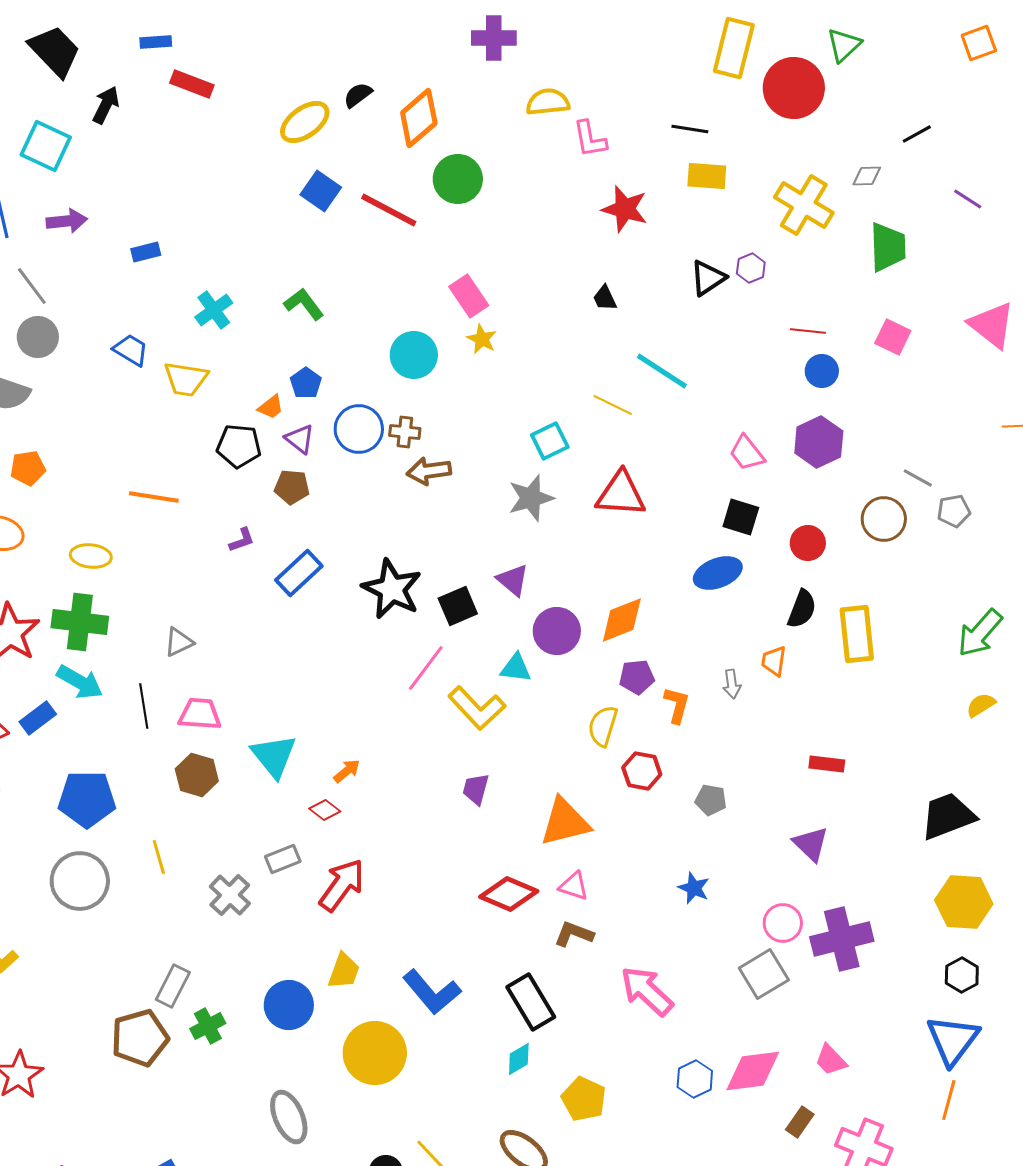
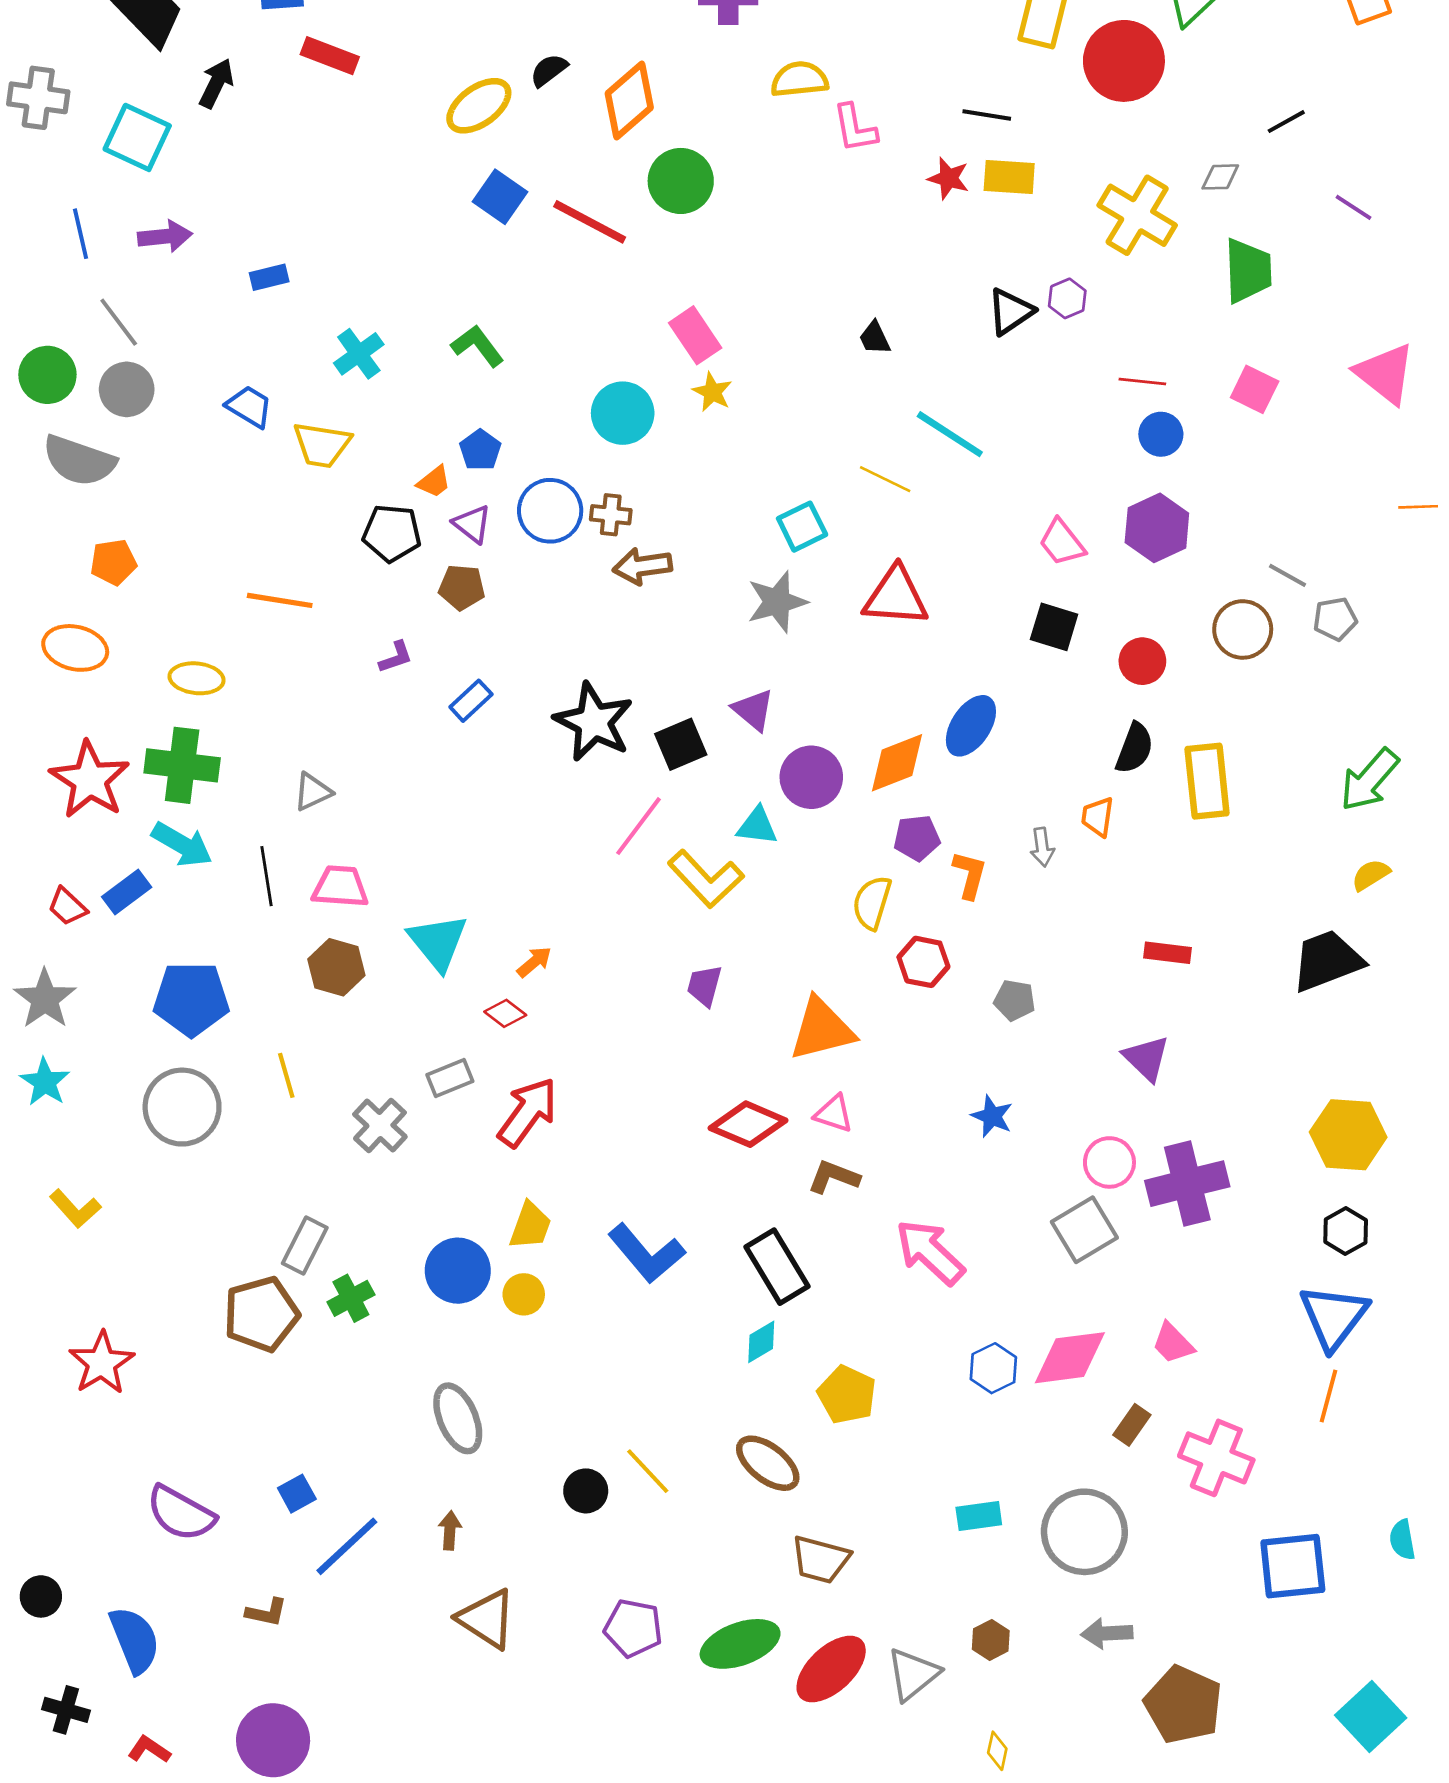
red star: (625, 209) -> (949, 178), moved, size x0.7
blue rectangle: (299, 573) -> (471, 701), size x0.7
blue ellipse: (718, 573) -> (971, 726), moved, turned -36
black trapezoid: (948, 816) -> (1327, 961), moved
yellow circle: (375, 1053) -> (524, 1294), moved, size x0.5

